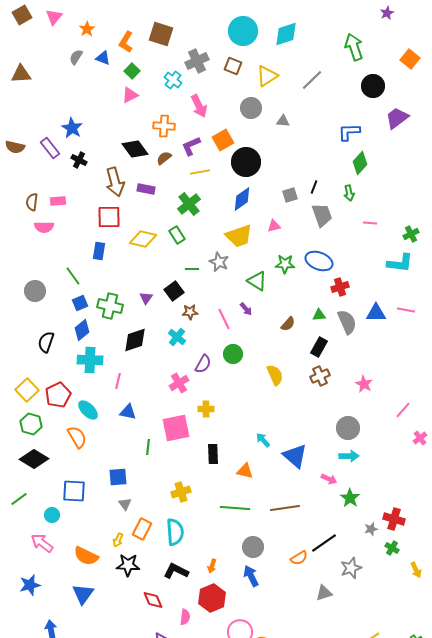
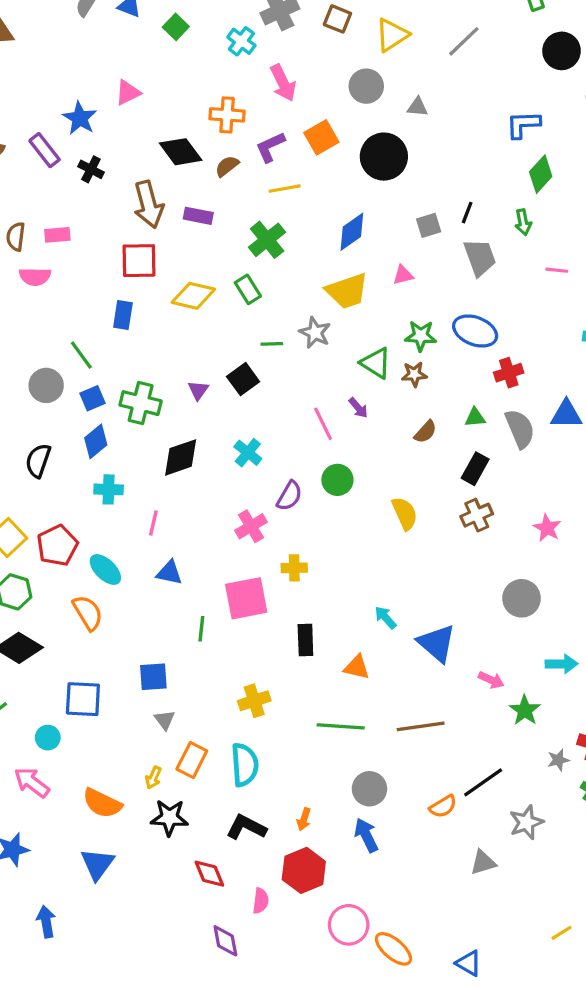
pink triangle: (130, 95) -> (128, 93), moved
black circle: (246, 162) -> (384, 157), moved
gray circle: (35, 291) -> (46, 385), moved
brown star: (190, 312) -> (414, 374), moved
cyan cross: (90, 360) -> (109, 489), size x0.7
cyan arrow: (349, 456) -> (562, 664), moved

